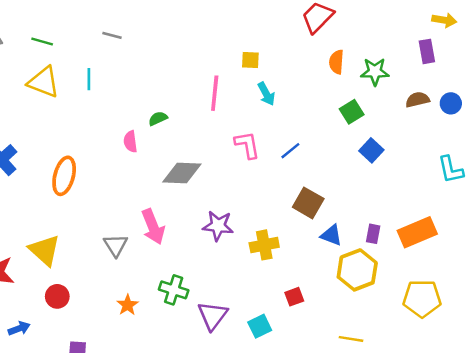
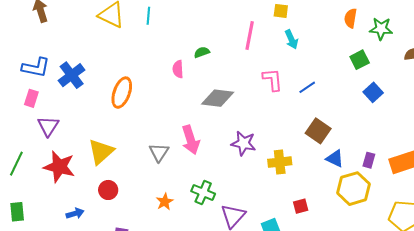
yellow triangle: (45, 250) -> (101, 152), turned 32

